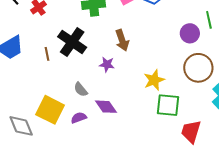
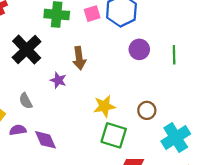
purple circle: (190, 33) -> (139, 49), moved
brown circle: (198, 68) -> (147, 110), moved, size x0.6
purple diamond: (106, 107) -> (46, 140), moved

